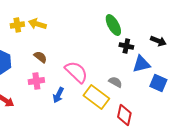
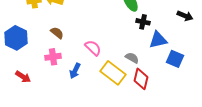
black arrow: (158, 41) -> (185, 16), moved
pink semicircle: (76, 72) -> (93, 48), size x0.7
red diamond: (124, 115) -> (141, 79), moved

